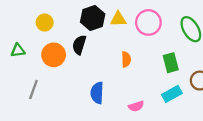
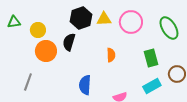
yellow circle: (45, 22) -> (38, 30), moved
green triangle: (18, 50) -> (14, 22), moved

